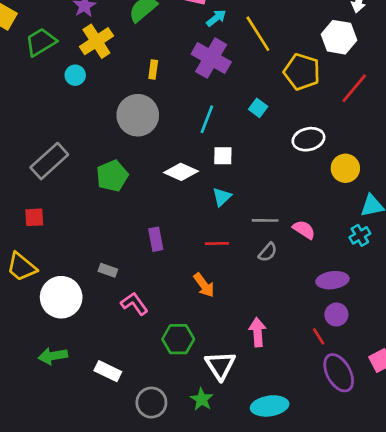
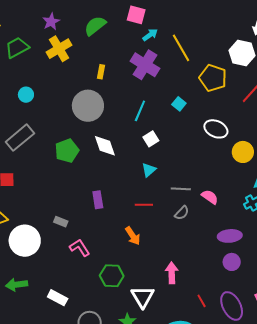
cyan circle: (75, 75) -> (26, 95), moved
white ellipse: (308, 139) -> (216, 129), turned 35
white square: (223, 156) -> (151, 139), turned -35
white diamond: (181, 172) -> (105, 146), moved, turned 45
red line: (319, 336) -> (202, 301), moved

